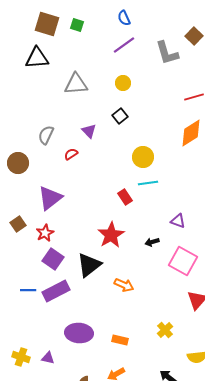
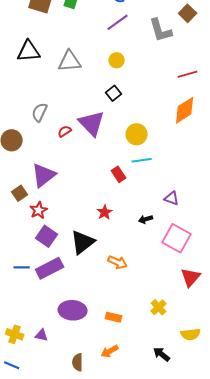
black triangle: (37, 58) -> (29, 51), moved
purple triangle: (89, 131) -> (92, 123), moved, size x1.8
brown square: (18, 224) -> (20, 193), moved
red star: (111, 235) -> (105, 212), size x0.6

